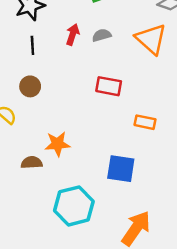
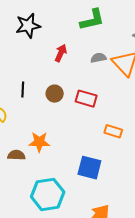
gray semicircle: (102, 35) -> (98, 58), moved
black line: (32, 45) -> (23, 89), moved
brown circle: (30, 86) -> (55, 94), moved

